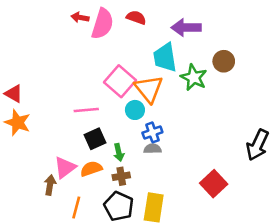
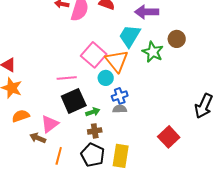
cyan trapezoid: (165, 57) -> (130, 36), turned 40
black square: (95, 139) -> (74, 101), size x1.4
green arrow: (119, 152) -> (93, 112), turned -96
orange semicircle: (91, 169) -> (21, 116), moved
brown arrow: (50, 185) -> (38, 138), turned -77

